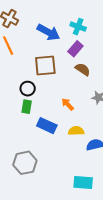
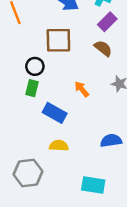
purple rectangle: (75, 49) -> (107, 22), moved
yellow semicircle: (76, 131) -> (59, 146), moved
gray hexagon: (25, 163) -> (28, 173), moved

